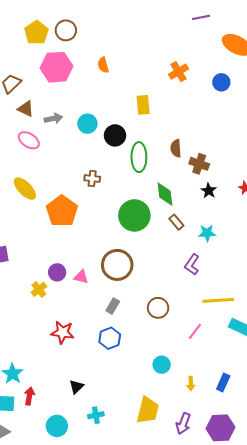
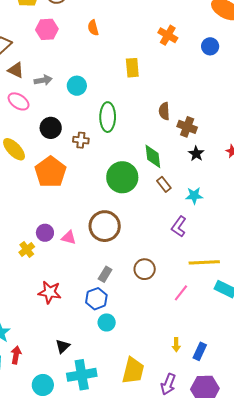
pink hexagon: (57, 67) -> (47, 29), size x0.7
orange cross: (179, 72) -> (168, 35), turned -30
black circle: (115, 135) -> (51, 128), moved
green ellipse: (139, 157) -> (108, 117), moved
gray rectangle: (113, 306) -> (105, 274), moved
cyan circle: (162, 365) -> (107, 322), moved
blue rectangle: (223, 383) -> (200, 351), moved
cyan cross: (96, 415) -> (82, 375), size x1.8

